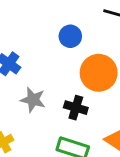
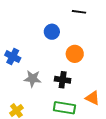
orange circle: (99, 73) -> (75, 54), size x0.7

